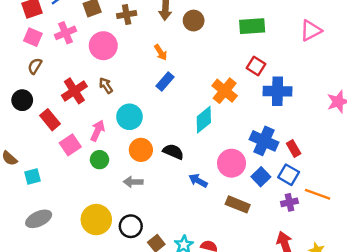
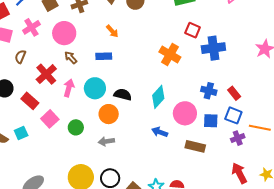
brown semicircle: (35, 66) -> (20, 57), moved
blue rectangle: (165, 81) -> (104, 56), moved, turned 56
brown arrow: (106, 85) -> (71, 58), moved
cyan diamond: (204, 120) -> (158, 97), moved
pink arrow: (97, 131) -> (69, 88), moved
blue cross: (264, 141) -> (209, 91), size x0.7
black semicircle: (173, 152) -> (123, 94), moved
cyan square: (33, 176) -> (21, 133), moved
blue square: (261, 177) -> (211, 121), turned -35

